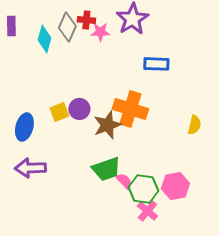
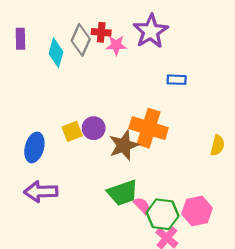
blue rectangle: (156, 64) -> (177, 80), size x0.7

